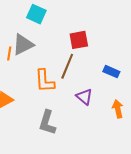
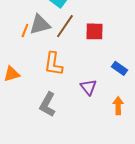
brown line: (67, 66) -> (65, 26), moved

